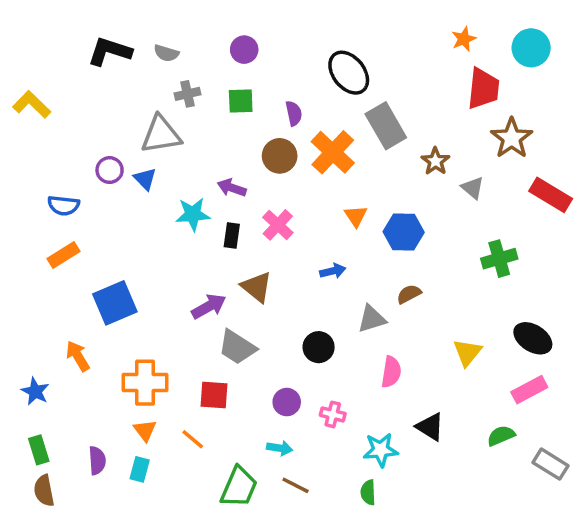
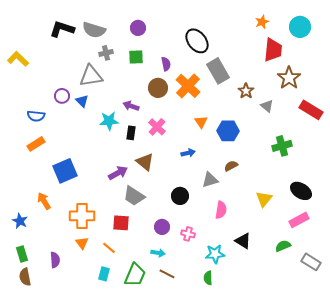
gray semicircle: (166, 53) -> (94, 30), size x1.6
cyan rectangle: (140, 469) -> (104, 274), moved

